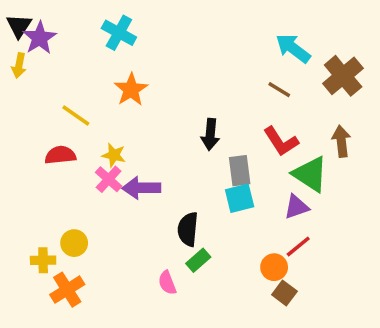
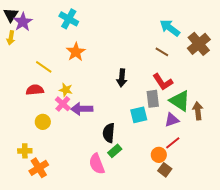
brown arrow: (341, 141) -> (198, 111), moved
gray rectangle: (240, 171) -> (153, 99), moved
yellow circle: (74, 243) -> (43, 122), moved
pink semicircle: (167, 283) -> (97, 164), size x1.5

